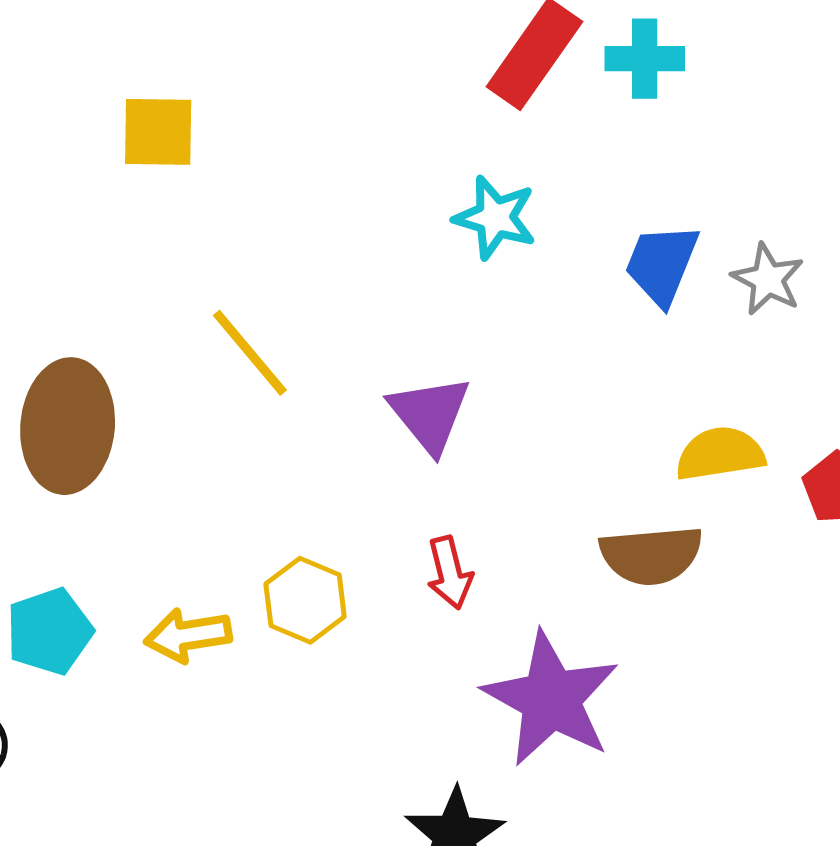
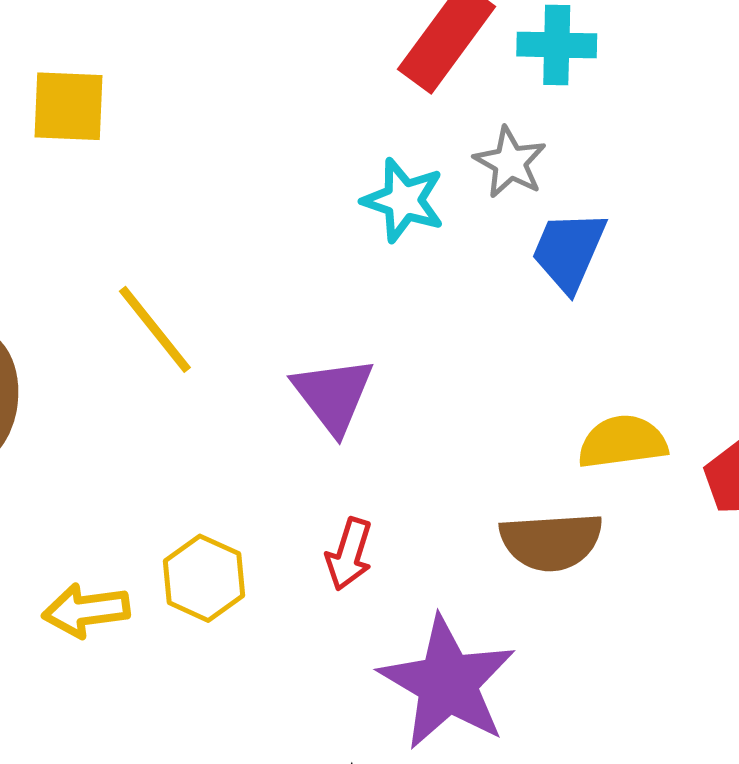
gray star: (768, 279) -> (510, 162), moved
red arrow: (450, 573) -> (349, 554), turned 30

